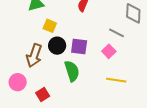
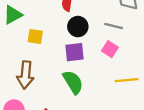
black circle: (57, 46) -> (78, 27), moved

